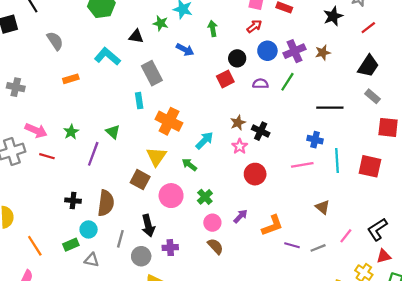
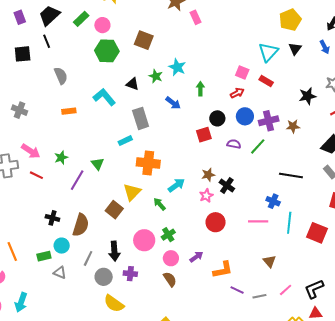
cyan rectangle: (139, 101) -> (125, 141), turned 64
orange cross: (169, 121) -> (148, 163), turned -30
pink circle: (171, 196) -> (144, 240), moved

